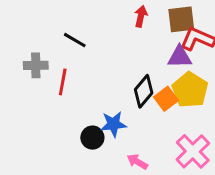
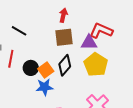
brown square: (181, 19) -> (64, 37), moved
orange square: (166, 99) -> (46, 70), moved
black circle: (92, 138) -> (31, 68), moved

